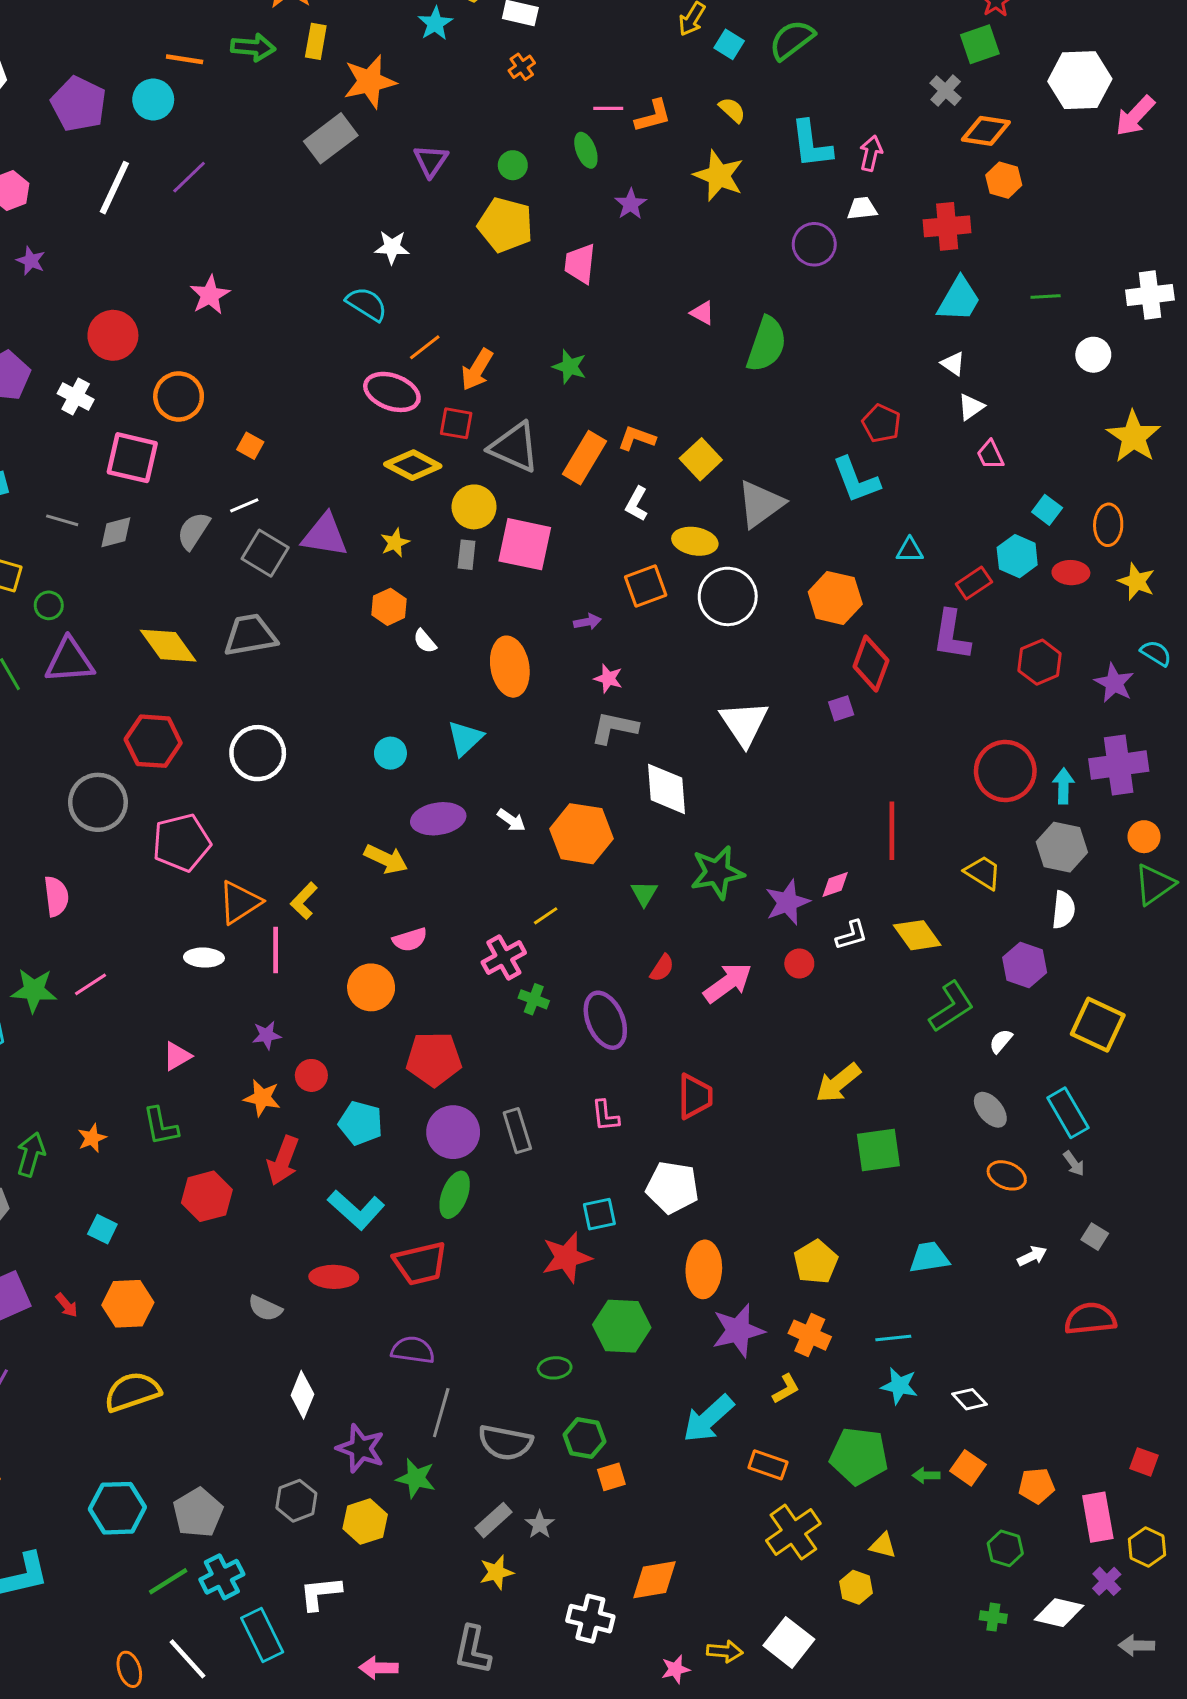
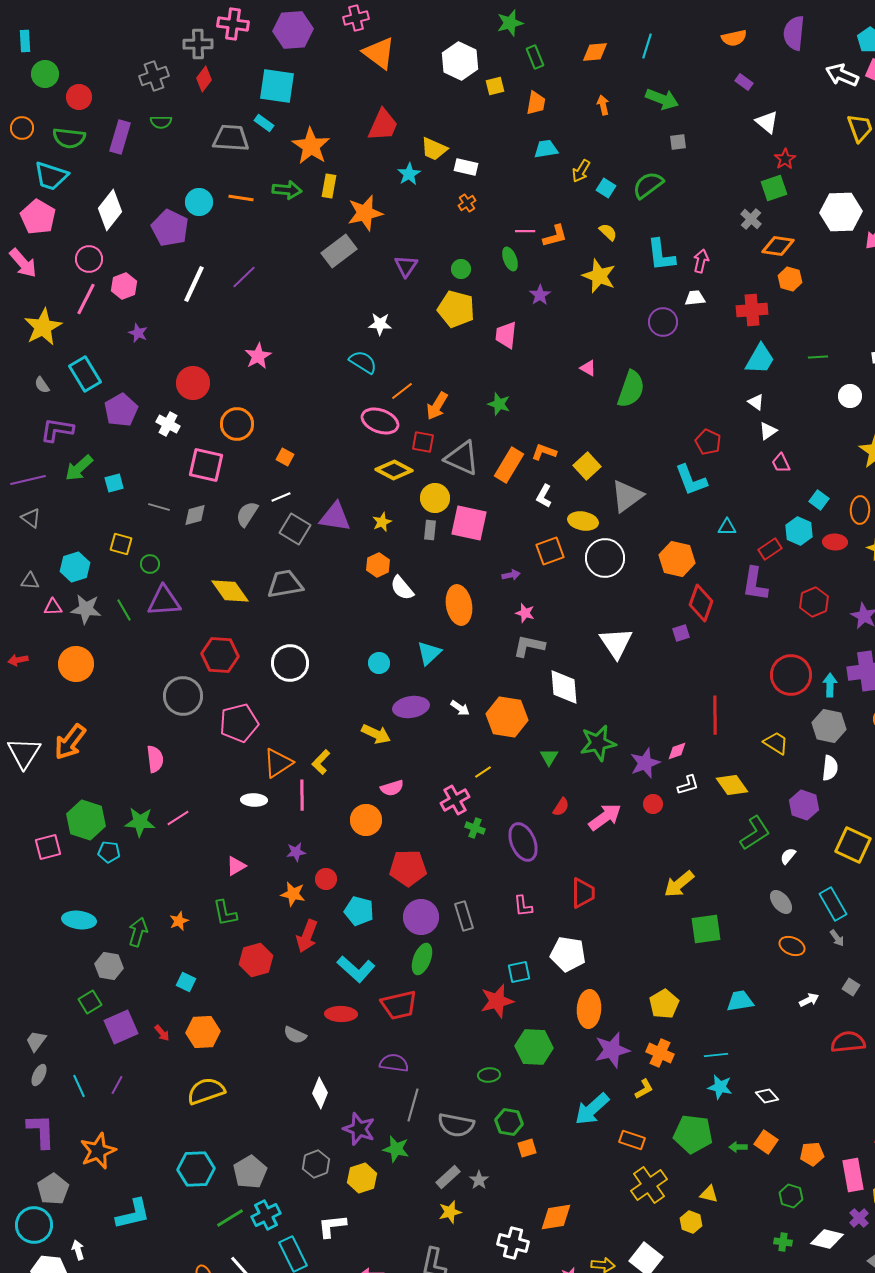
cyan circle: (153, 100) -> (199, 202), moved
white semicircle: (425, 641) -> (402, 588), size x1.5

